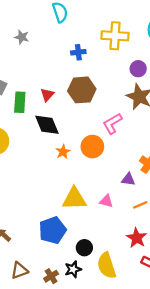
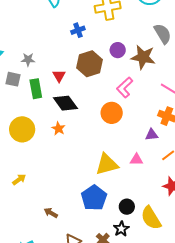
gray star: (22, 37) -> (28, 60), moved
purple circle: (138, 69) -> (118, 50), moved
orange star: (63, 152) -> (58, 129), moved

